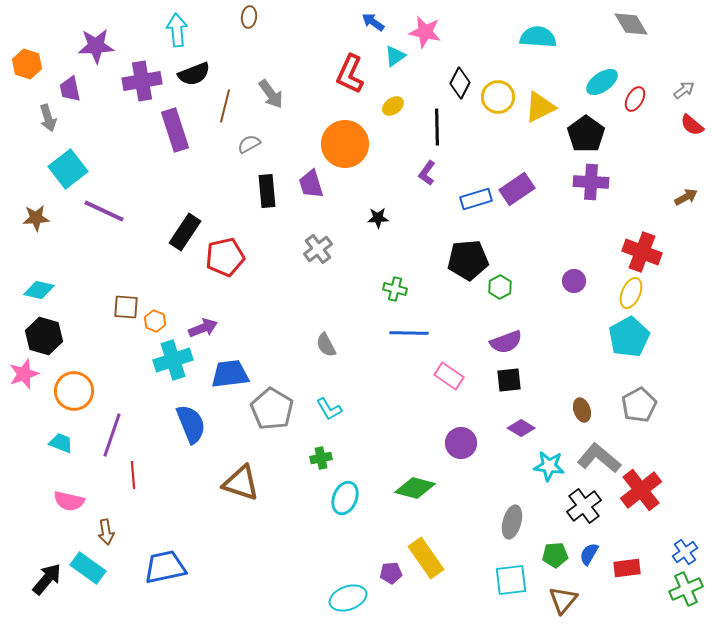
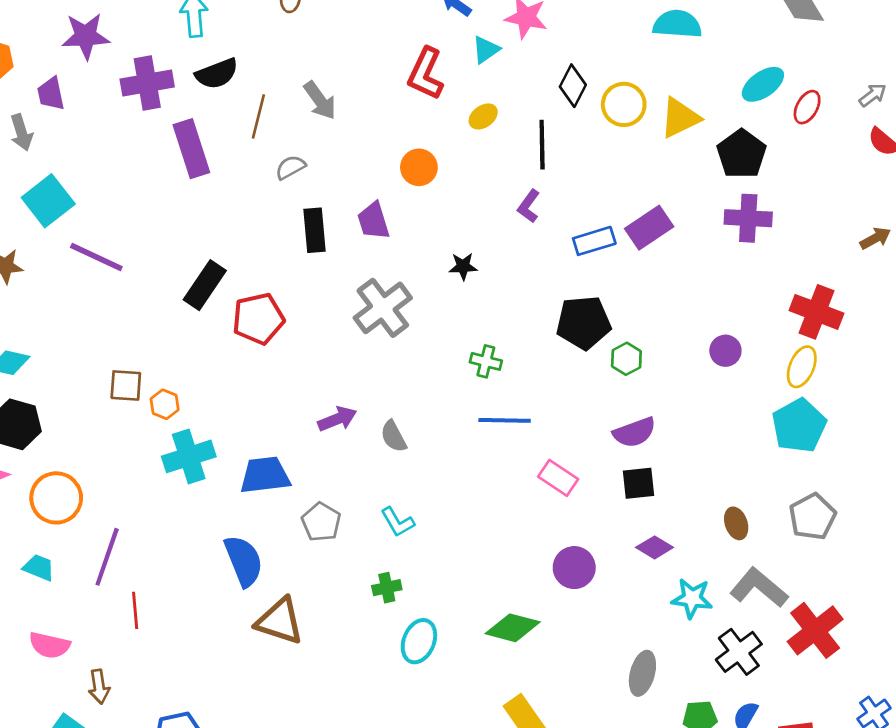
orange circle: (345, 144) -> (419, 167), size x0.6
gray cross: (318, 249) -> (383, 308), size x1.5
purple arrow: (203, 328) -> (337, 419), moved
gray pentagon: (272, 409) -> (321, 522), size x0.7
blue semicircle: (191, 424) -> (244, 561), moved

